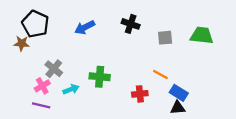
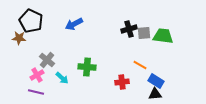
black cross: (131, 24) -> (129, 29), moved, turned -35
green trapezoid: (202, 35) -> (163, 36), moved
cyan arrow: (71, 89) -> (62, 78), turned 64

